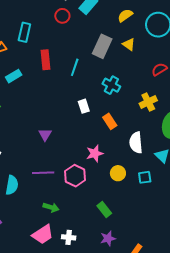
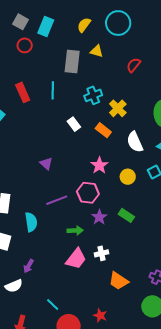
cyan cross: (111, 85) -> (93, 95), turned -30
yellow cross: (148, 102) -> (118, 108), moved
purple star: (108, 238) -> (99, 217), moved

